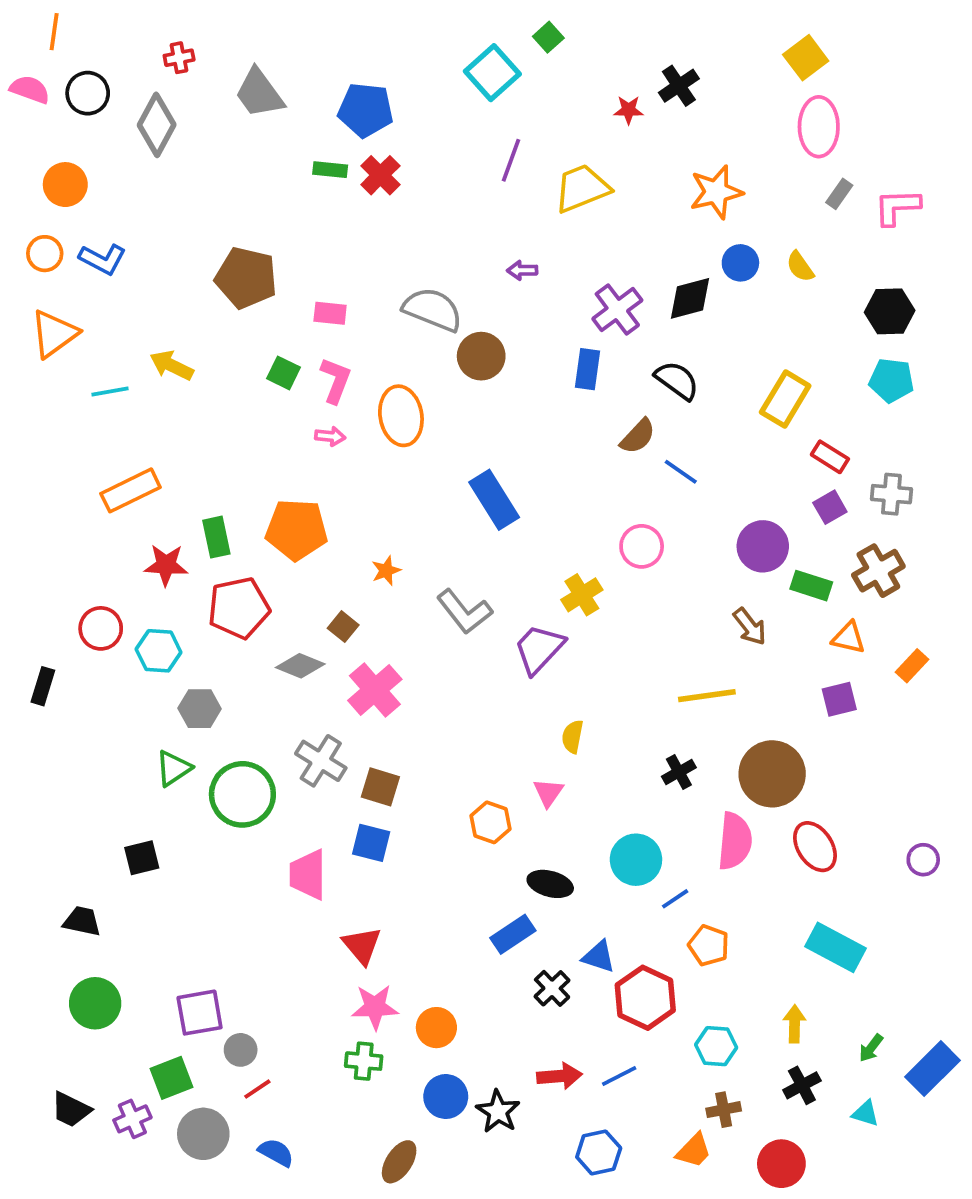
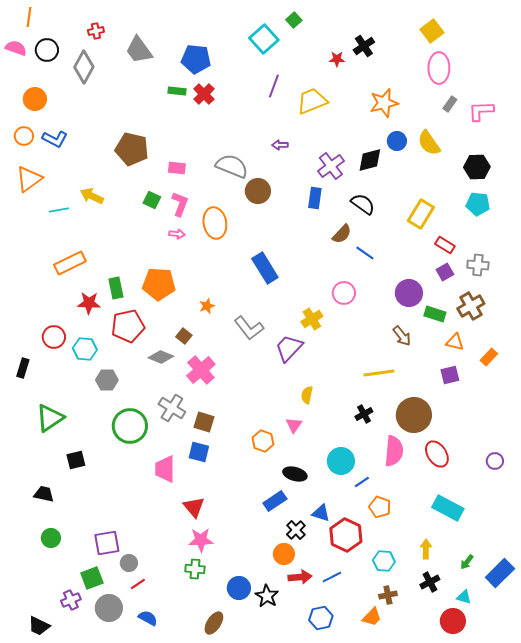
yellow semicircle: (800, 267) -> (429, 143), size x1.5
green triangle: (173, 768) -> (50, 418), moved, size x1.4
green circle: (95, 1003) -> (51, 538), size x0.7
orange circle: (436, 1028) -> (284, 554), moved
black trapezoid: (71, 1110) -> (39, 626), moved
red circle: (781, 1164) -> (453, 621), moved

